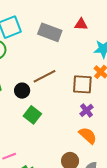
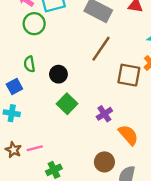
brown line: (45, 76) -> (101, 49), moved, turned -35
purple cross: (87, 110) -> (104, 114), moved

